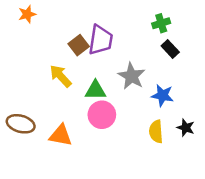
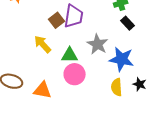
blue star: (162, 95) -> (122, 59), size x1.4

